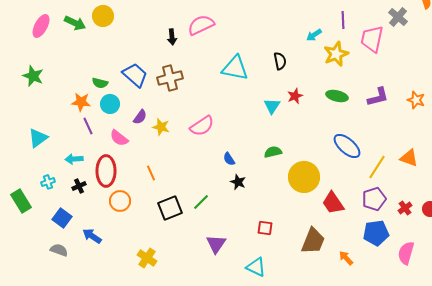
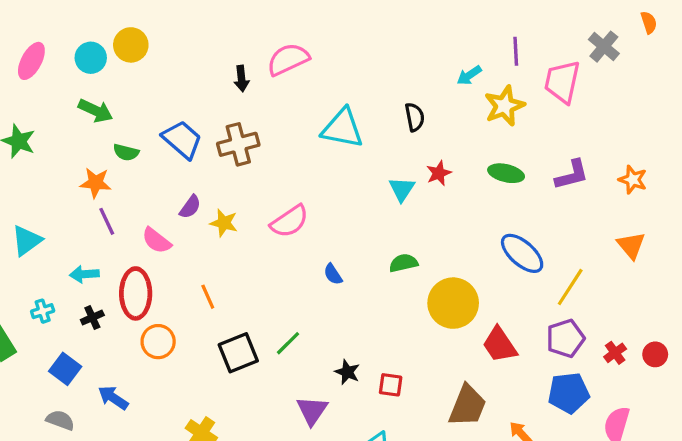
green arrow: (75, 23) -> (96, 111), moved
cyan circle: (110, 104) -> (91, 58), moved
orange triangle: (409, 158) -> (631, 245), moved, turned 30
black star: (238, 182) -> (347, 372), moved

